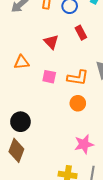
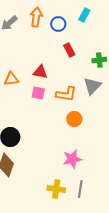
red triangle: (51, 42) -> (40, 72), moved, turned -35
orange circle: (78, 103) -> (74, 119), moved

